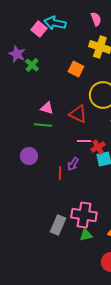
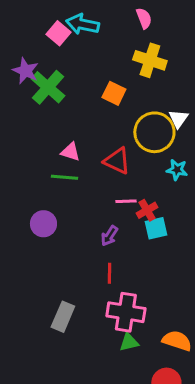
green cross: (32, 65) -> (48, 87), size x1.6
red line: (60, 173) -> (109, 273), moved
gray rectangle: (58, 225) -> (63, 317), moved

